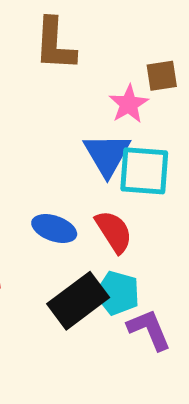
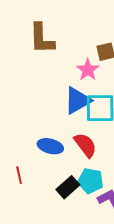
blue triangle: (107, 155) -> (78, 100), turned 36
black rectangle: (78, 301) -> (68, 187), size x0.7

